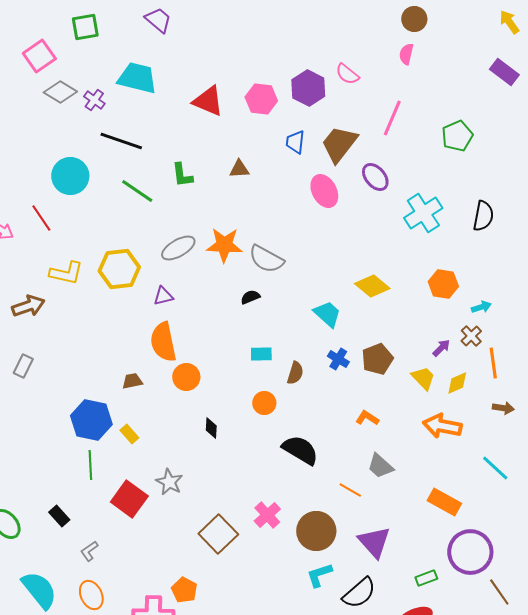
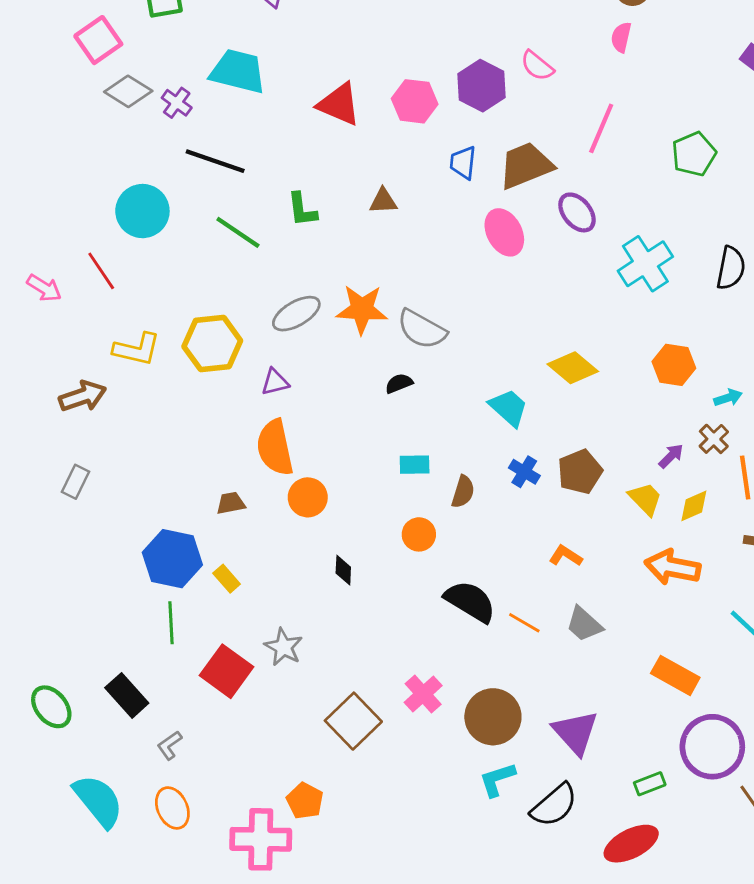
brown trapezoid: (339, 144) -> (526, 165), turned 30
orange line: (350, 490) -> (524, 623), moved
black rectangle: (59, 516) -> (127, 695), size x1.4

